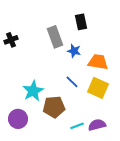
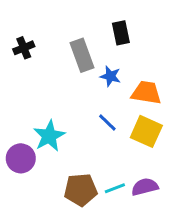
black cross: (11, 40) -> (24, 48), moved
brown pentagon: (54, 107) -> (81, 190), moved
purple circle: (18, 119) -> (21, 158), moved

